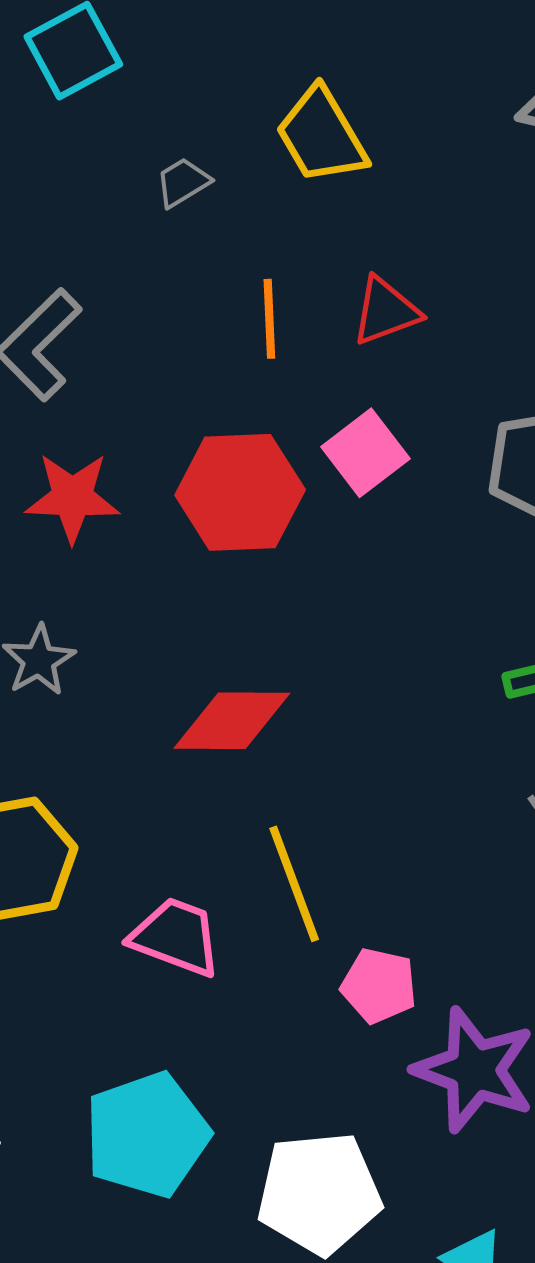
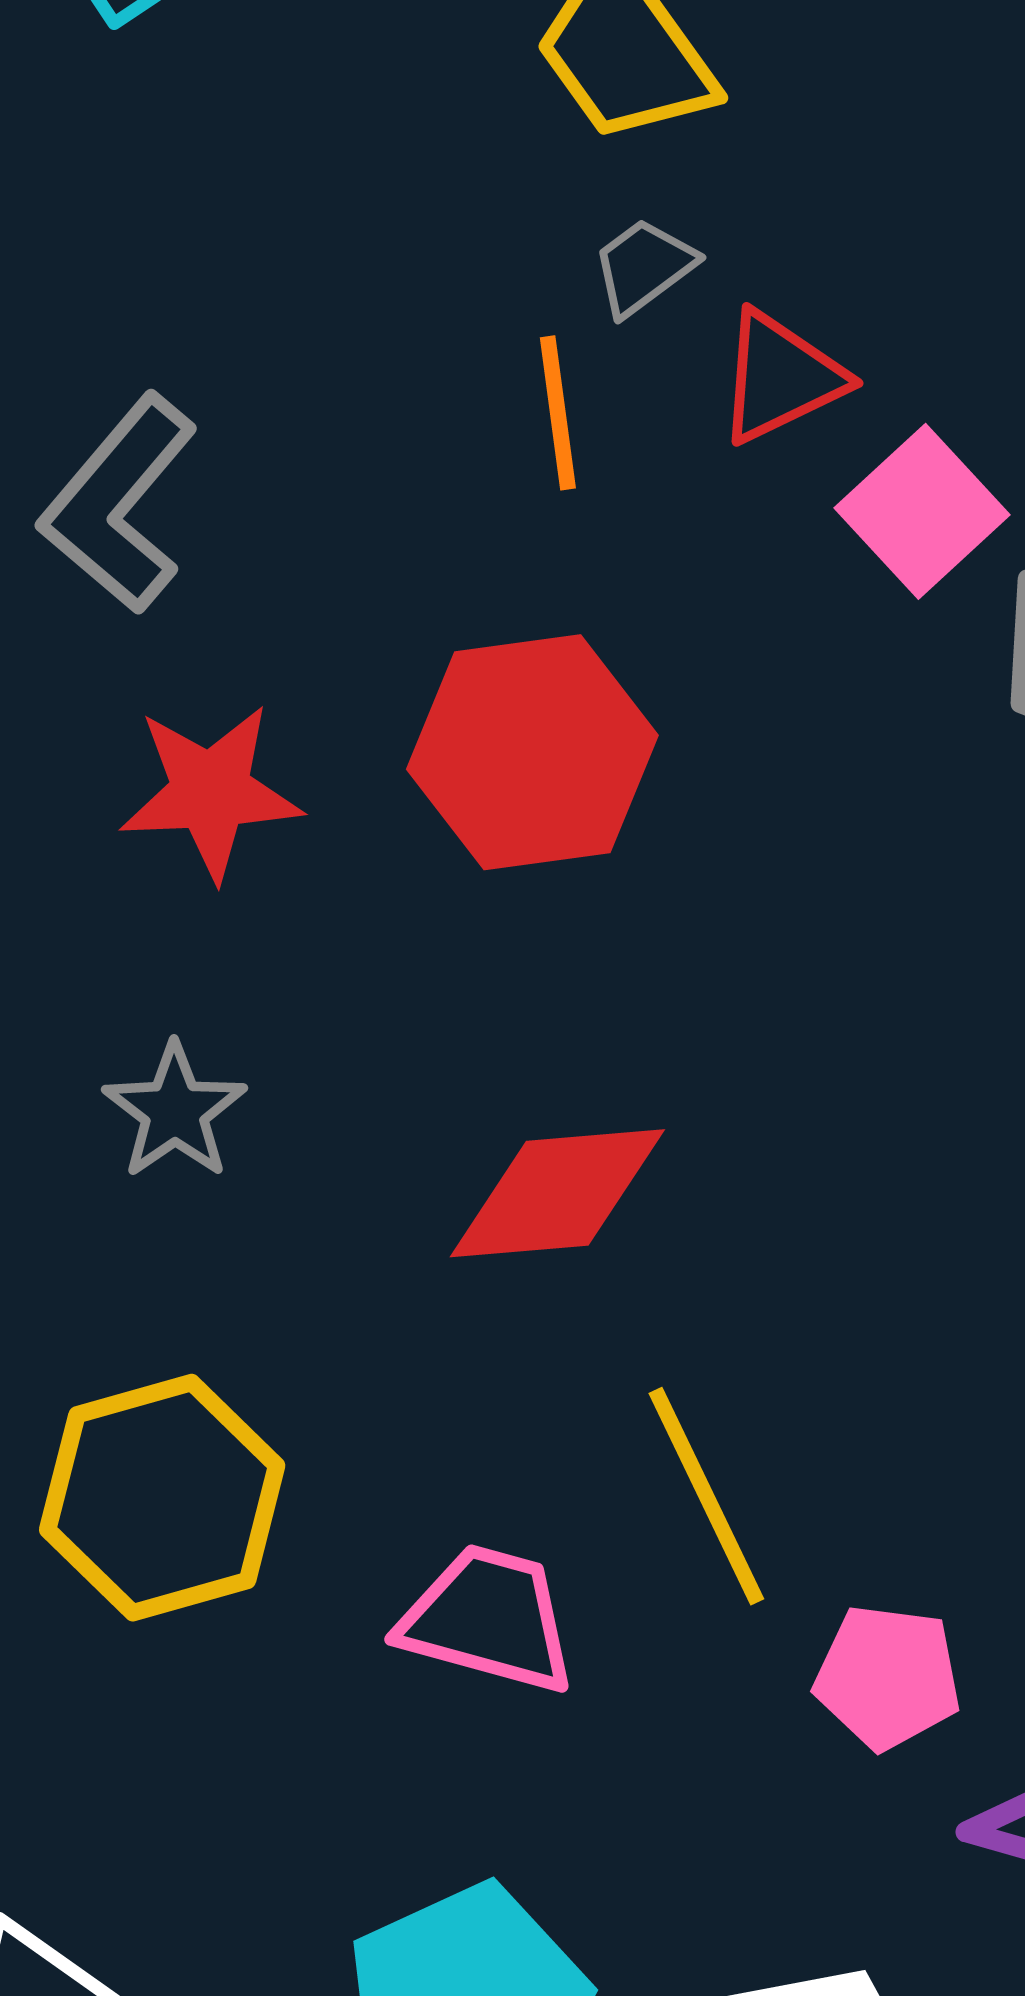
gray trapezoid: (183, 182) -> (644, 267), moved
pink square: (365, 453) -> (922, 511), moved

